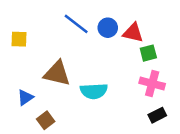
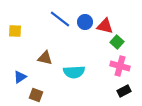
green square: (148, 53) -> (117, 42), turned -32
brown triangle: (57, 73) -> (45, 58), size x0.7
brown square: (46, 120) -> (36, 95), turned -32

